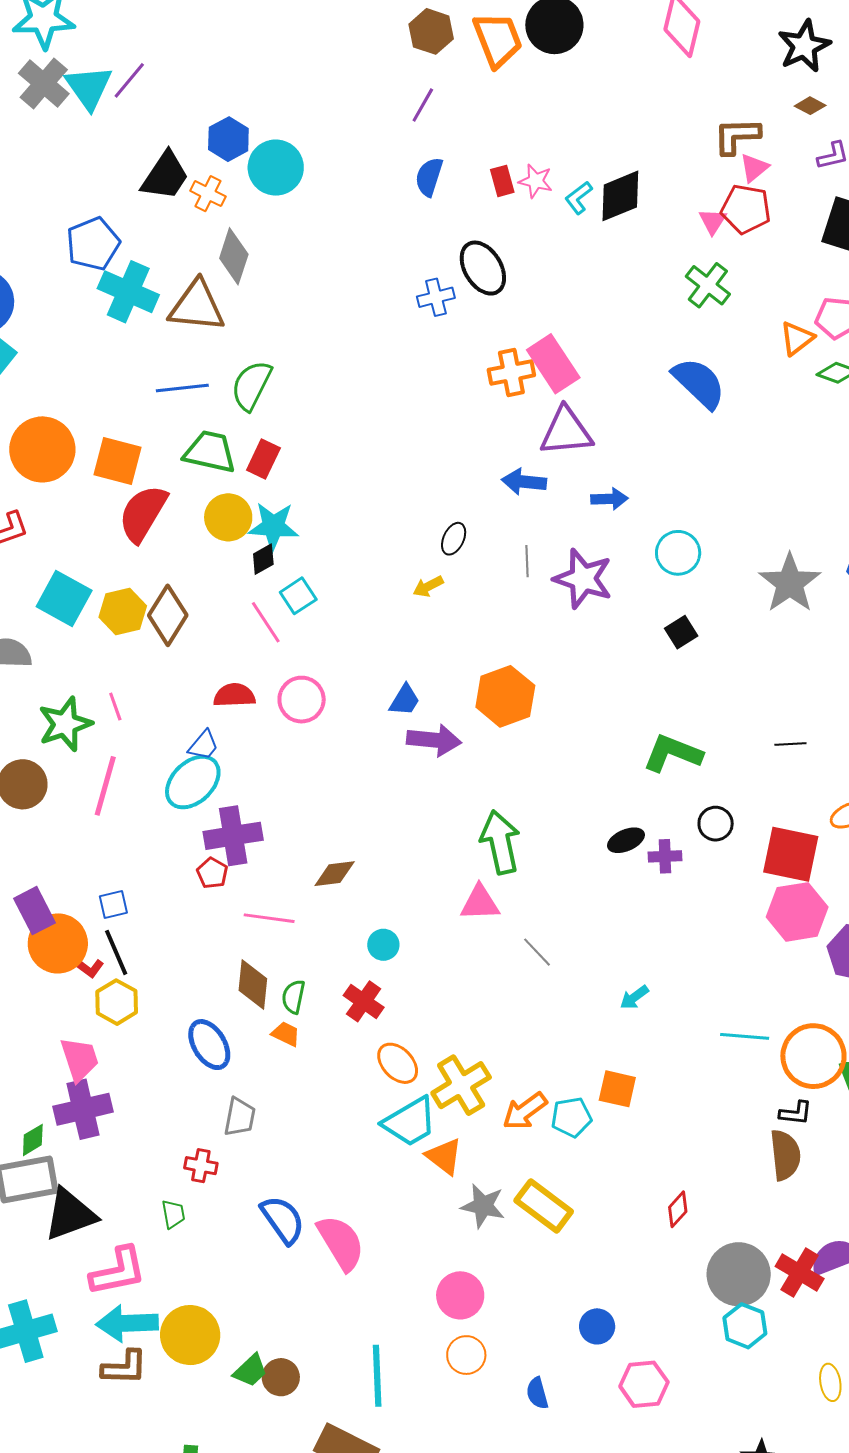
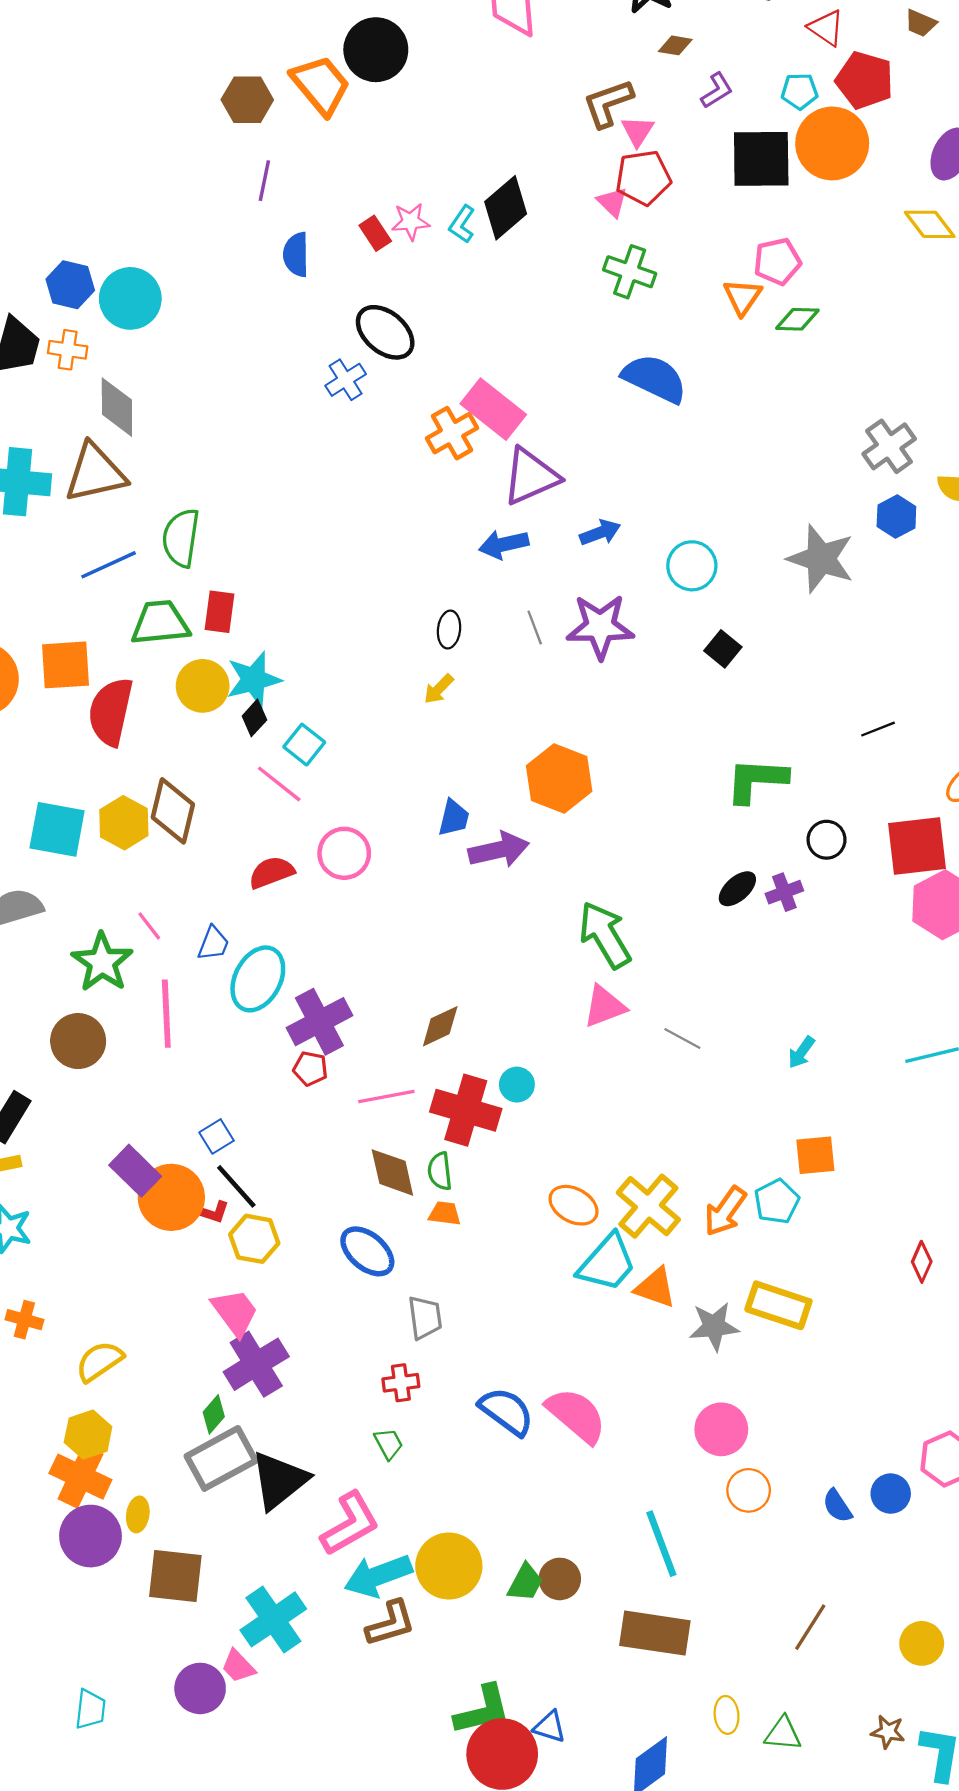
blue trapezoid: (203, 745) -> (213, 943), moved
red cross: (364, 1001) -> (466, 1110), moved, size x1.5
blue circle: (597, 1326) -> (891, 1494), moved

